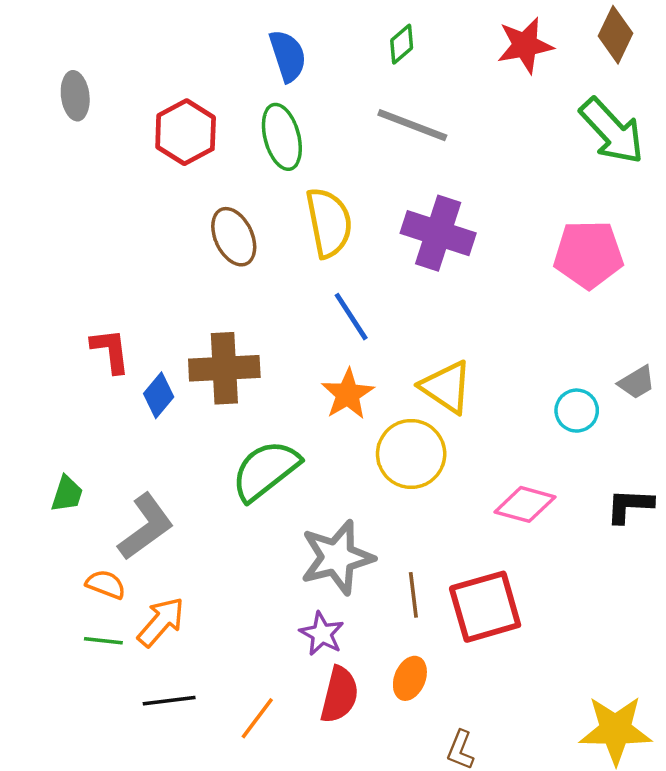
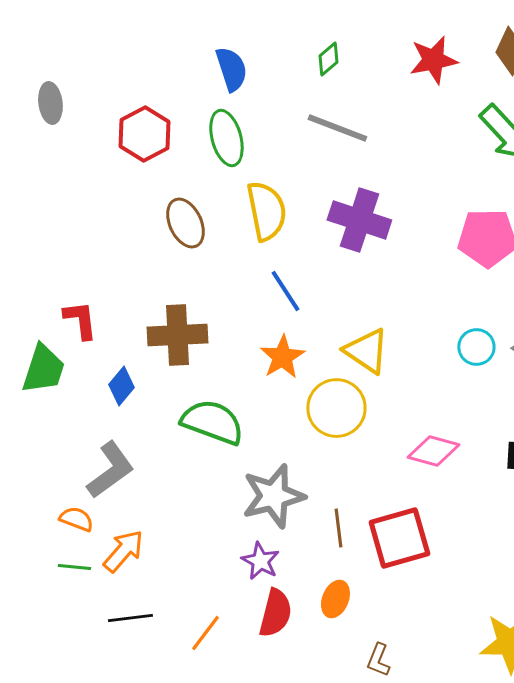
blue diamond: (159, 395) -> (121, 386), moved
cyan circle: (577, 411) -> (476, 347), moved
green semicircle: (265, 470) -> (212, 422), turned 58
green trapezoid: (67, 494) -> (43, 369), moved, size x1.6

